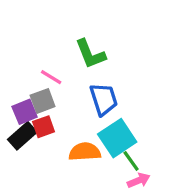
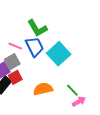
blue trapezoid: (104, 99) -> (35, 47), moved
cyan square: (117, 138) -> (59, 54), moved

